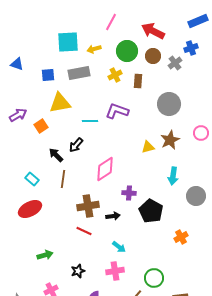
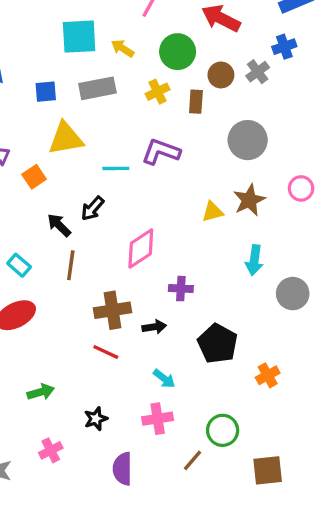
yellow arrow: (94, 49) -> (122, 48), turned 48
brown circle: (153, 56) -> (221, 75), moved
black pentagon: (151, 211) -> (218, 344), moved
orange cross: (181, 237) -> (268, 375), moved

